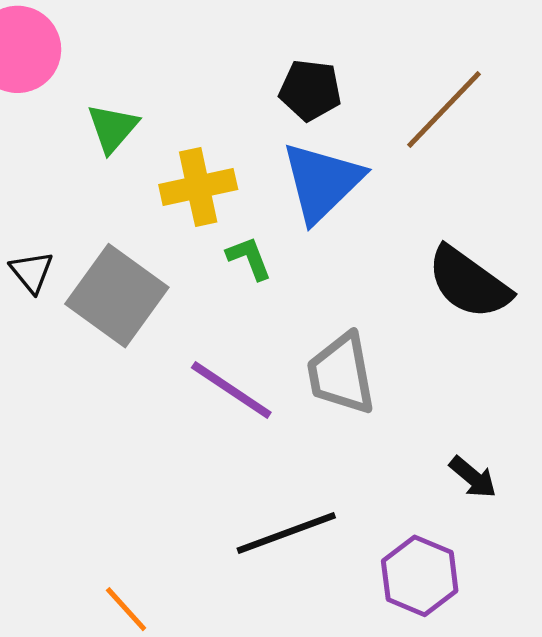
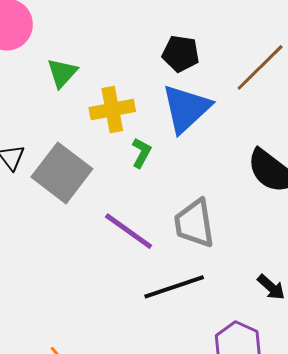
green L-shape: (249, 258) -> (141, 153), turned 48
black line: (286, 533) -> (174, 287), moved

